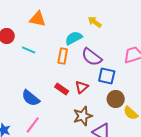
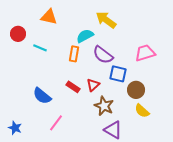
yellow arrow: (95, 22) -> (106, 20), size x1.5
brown circle: (116, 99) -> (136, 90), moved
brown star: (83, 116) -> (104, 106), moved, turned -30
pink line: (33, 125) -> (56, 123), moved

